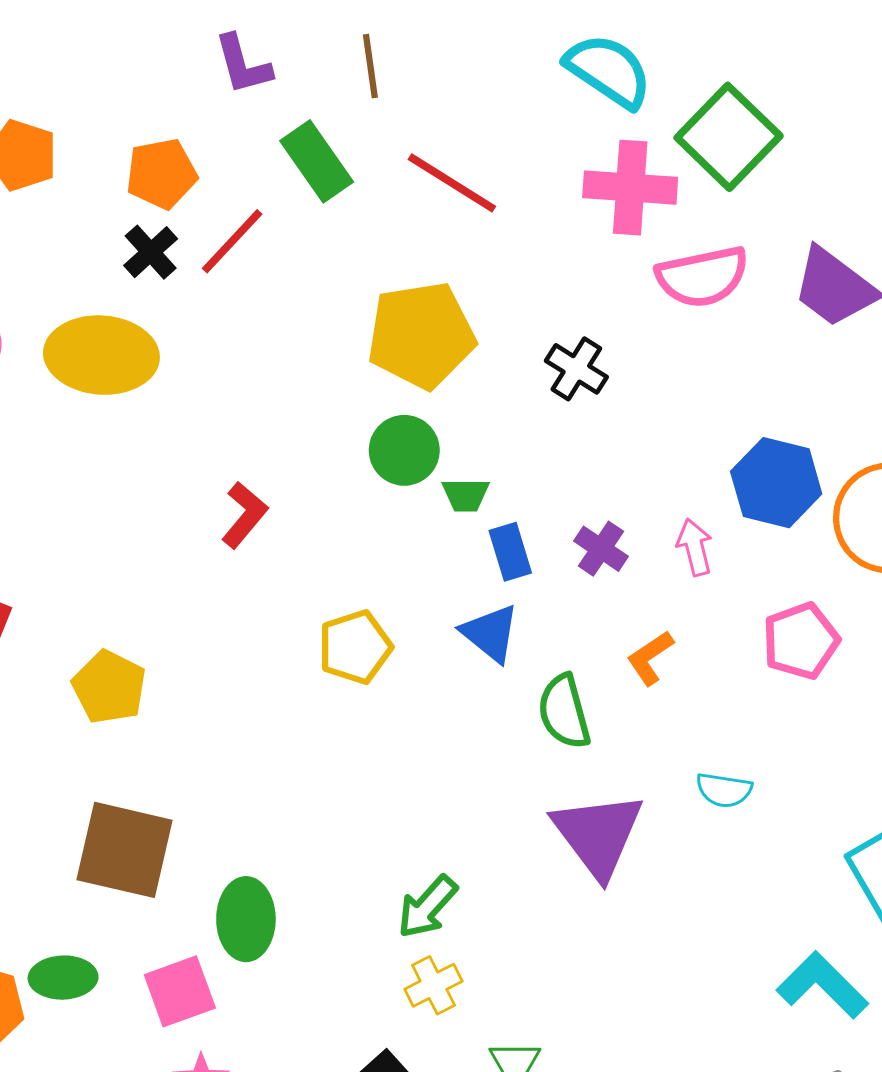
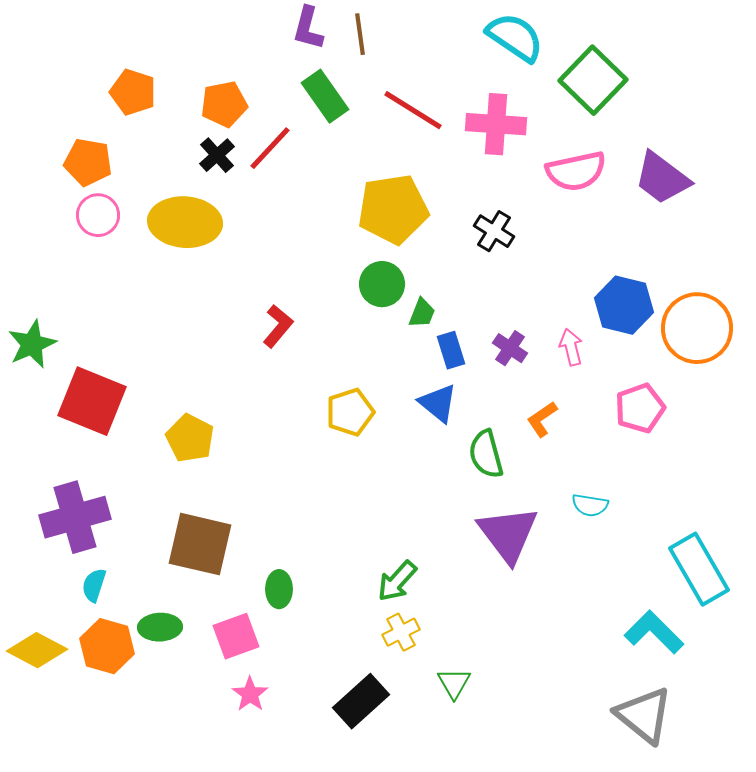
purple L-shape: (243, 65) -> (308, 28), moved, turned 30
pink cross: (630, 188) -> (496, 124), moved
green trapezoid: (466, 495) -> (422, 313), turned -68
green ellipse: (246, 919) -> (279, 589), size x0.7

